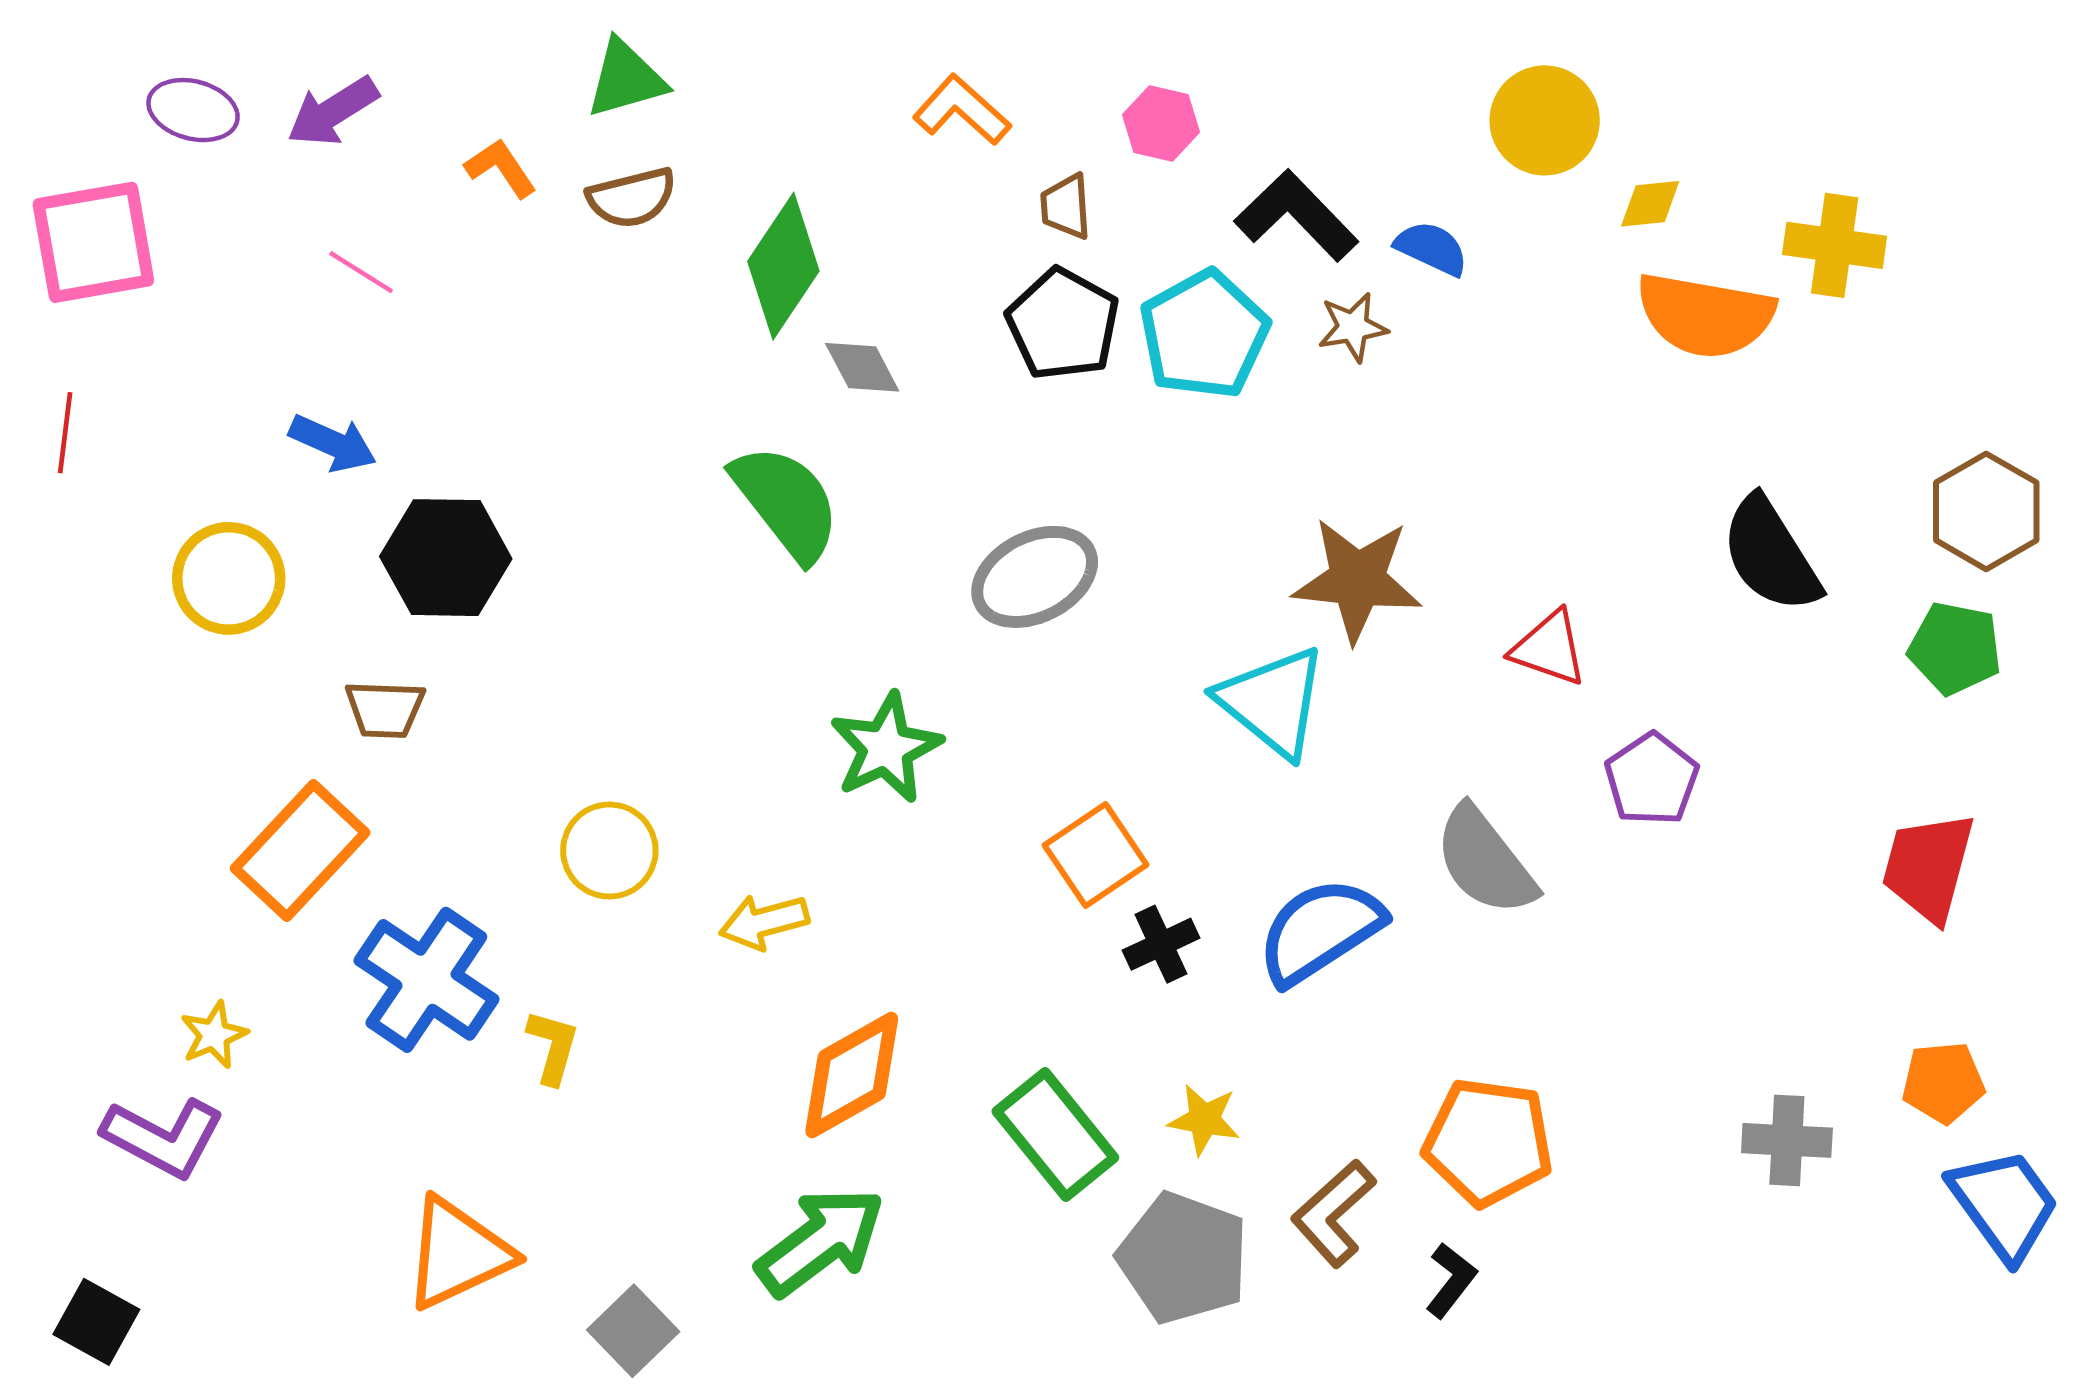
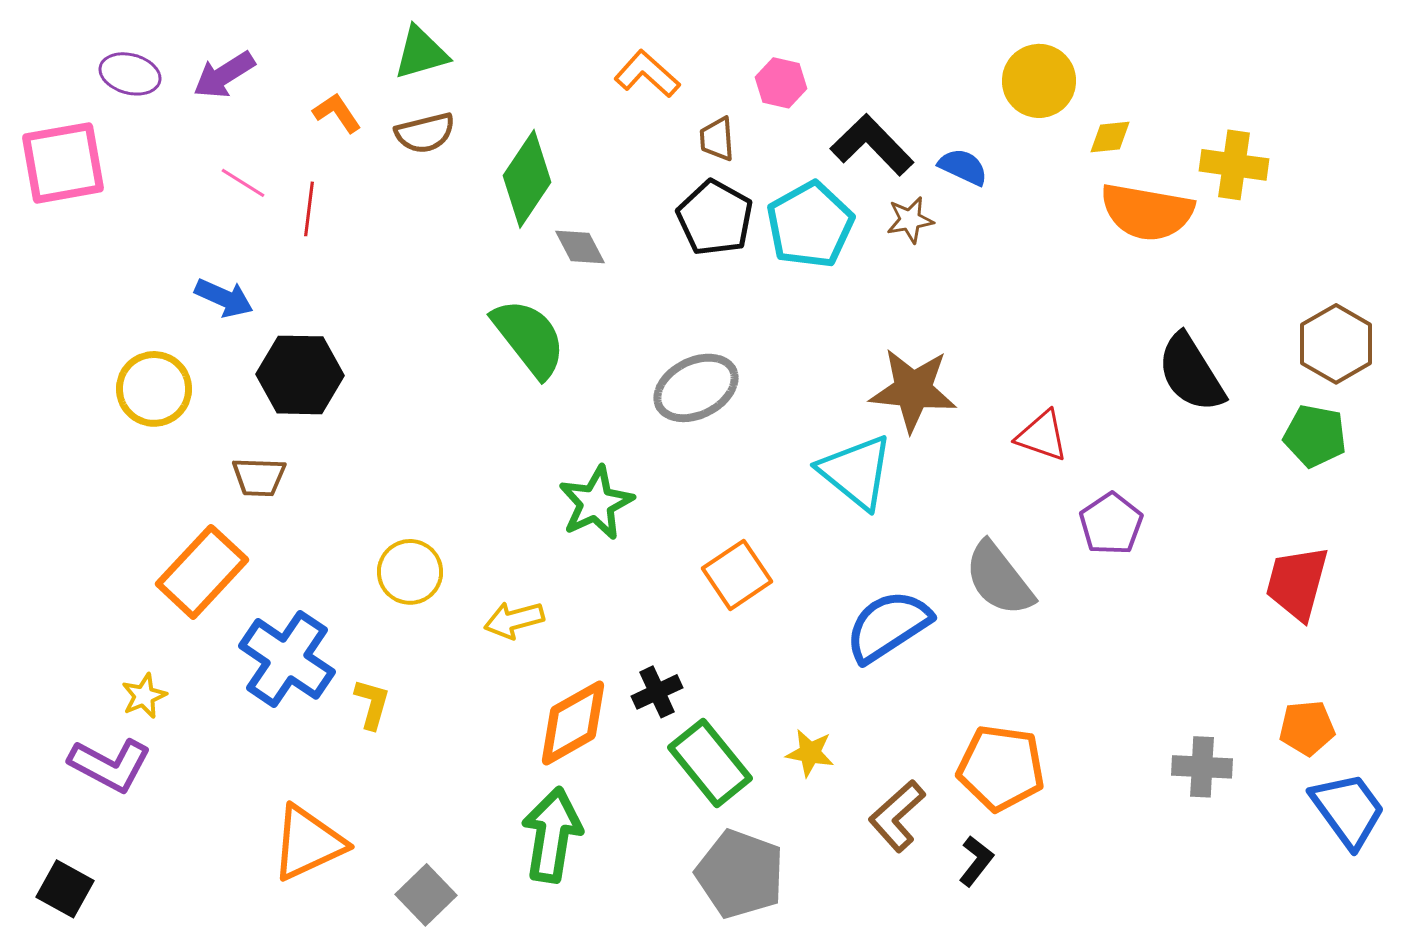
red line: (65, 433) -> (309, 209), moved
black cross: (1161, 944) -> (657, 692), moved
green arrow: (821, 1242) -> (552, 835), turned -44
gray pentagon: (1183, 1258) -> (740, 874), moved

